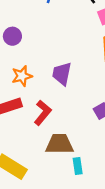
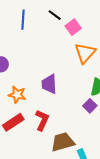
orange star: (22, 76) -> (17, 95), turned -30

